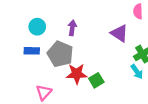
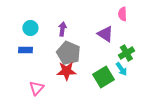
gray pentagon: (60, 54) -> (68, 53), moved
green square: (96, 80) -> (103, 77), moved, size x1.5

